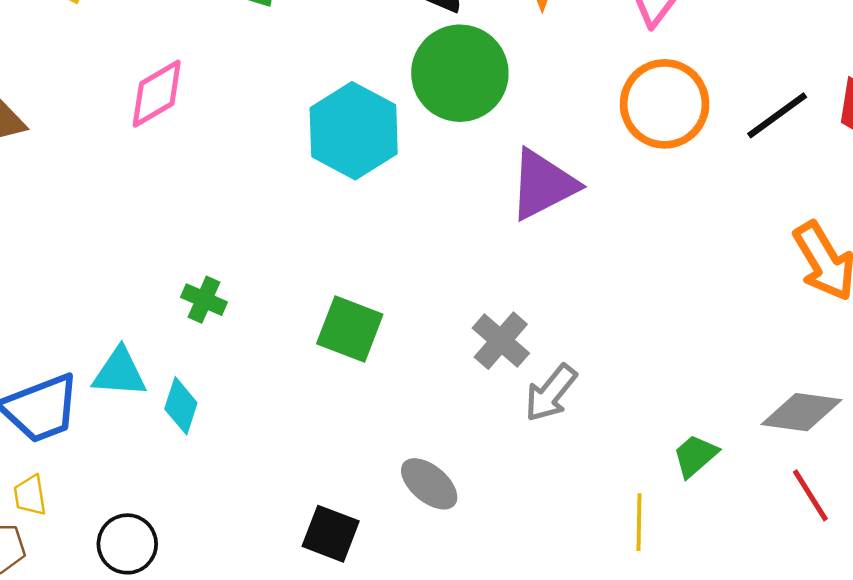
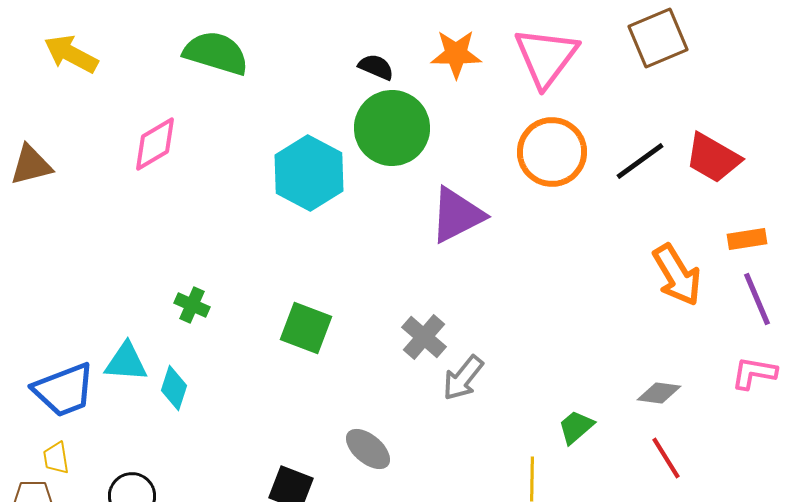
gray diamond: (801, 412) -> (659, 393), size x0.7

